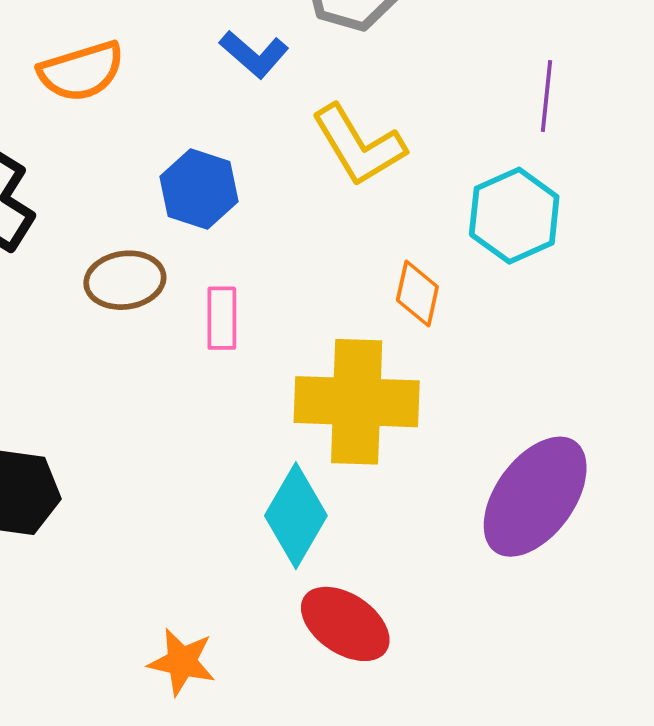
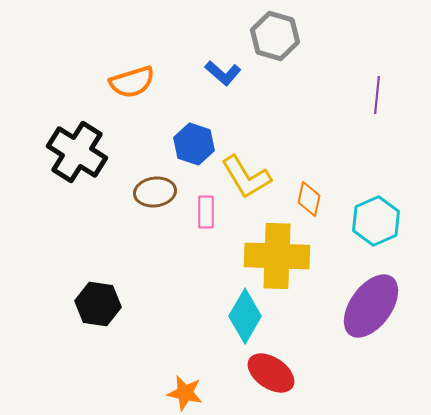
yellow L-shape: (359, 145) -> (246, 177), moved
cyan hexagon: (514, 216) -> (376, 221), moved

